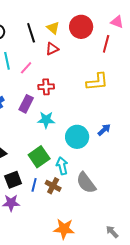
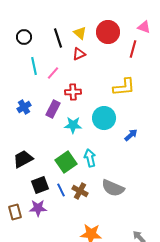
cyan circle: (77, 137) -> (104, 118), moved
cyan arrow: (62, 166) -> (90, 158), moved
gray semicircle: (86, 183) -> (113, 188), turned -30
blue line: (34, 185) -> (61, 190), turned -40

